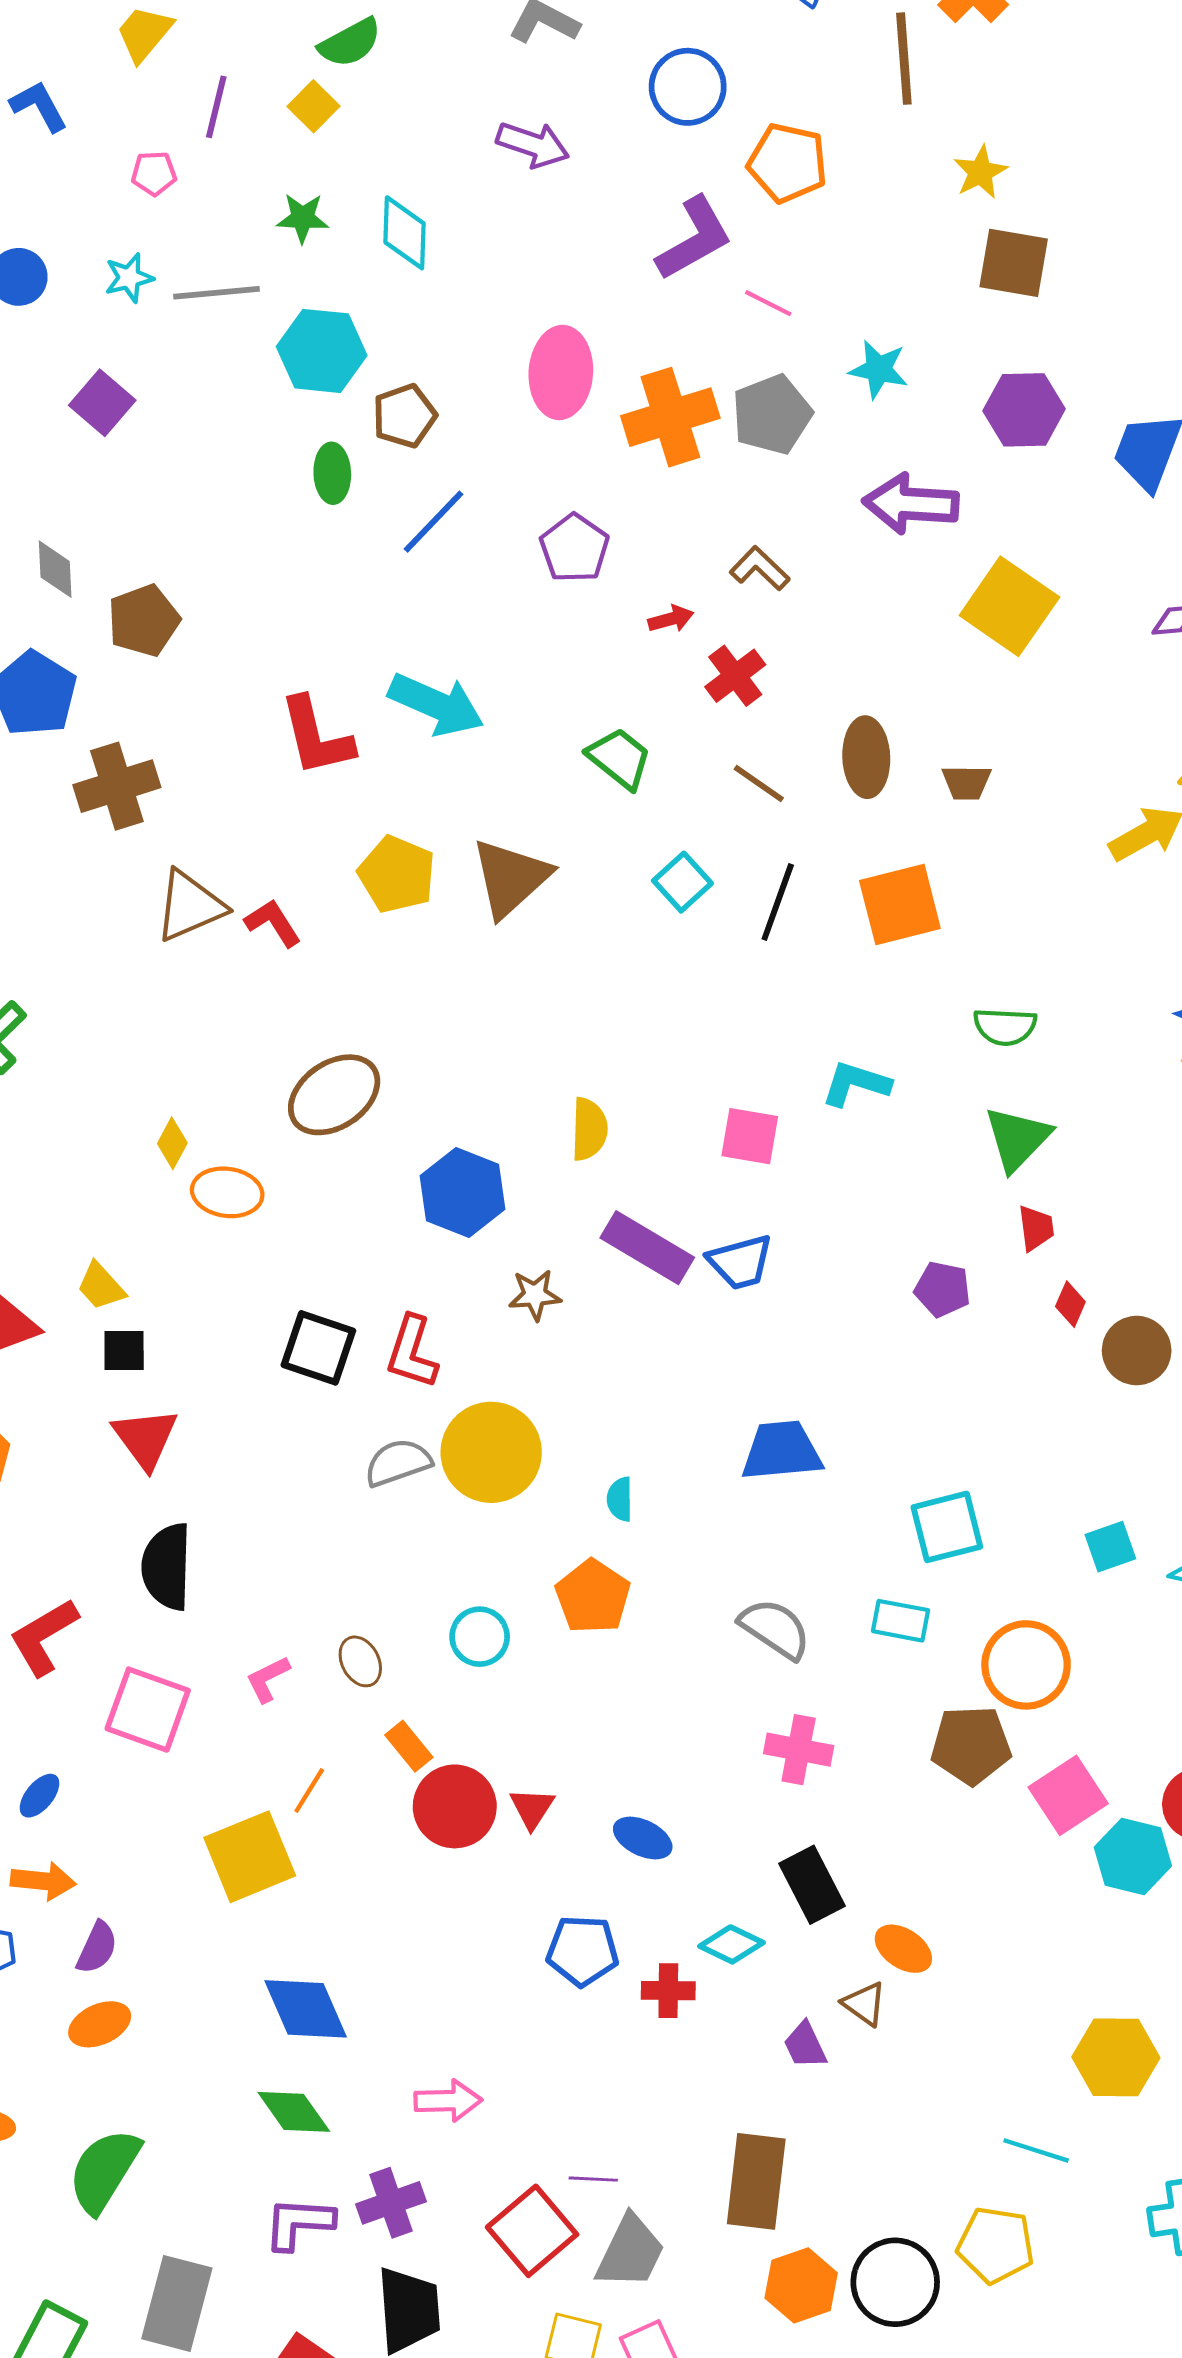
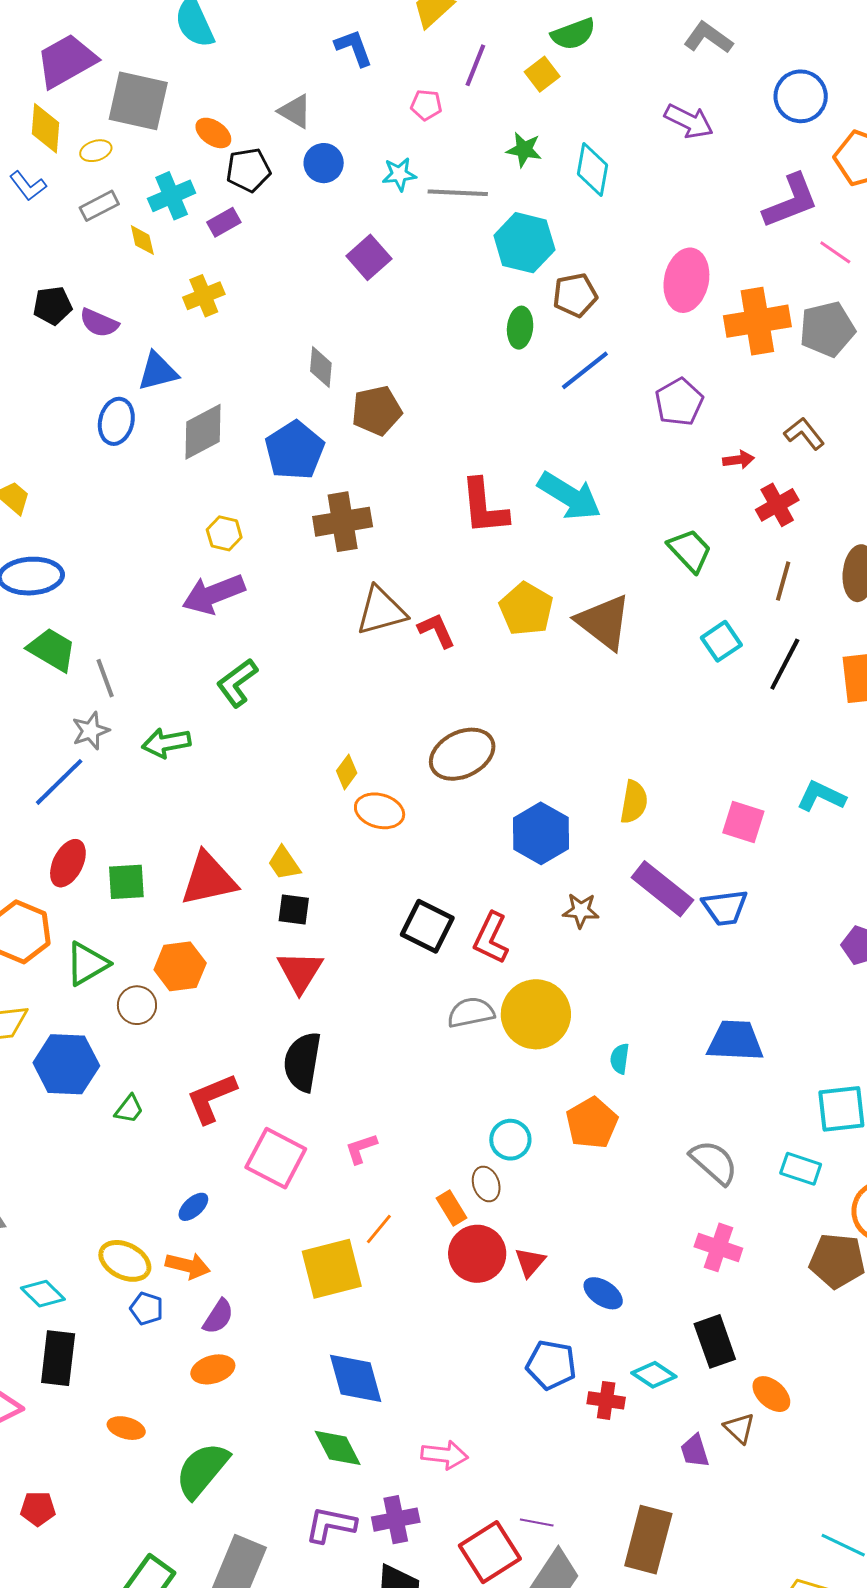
brown line: (759, 784) -> (783, 581), turned 63
brown triangle: (511, 878) -> (604, 622), turned -48
brown ellipse: (360, 1661) -> (486, 1184), moved

